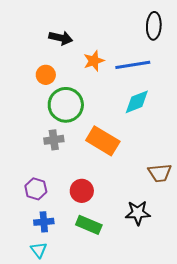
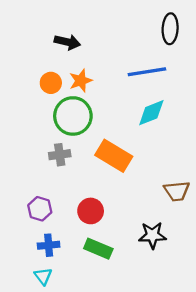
orange star: (94, 61) -> (81, 81), moved

